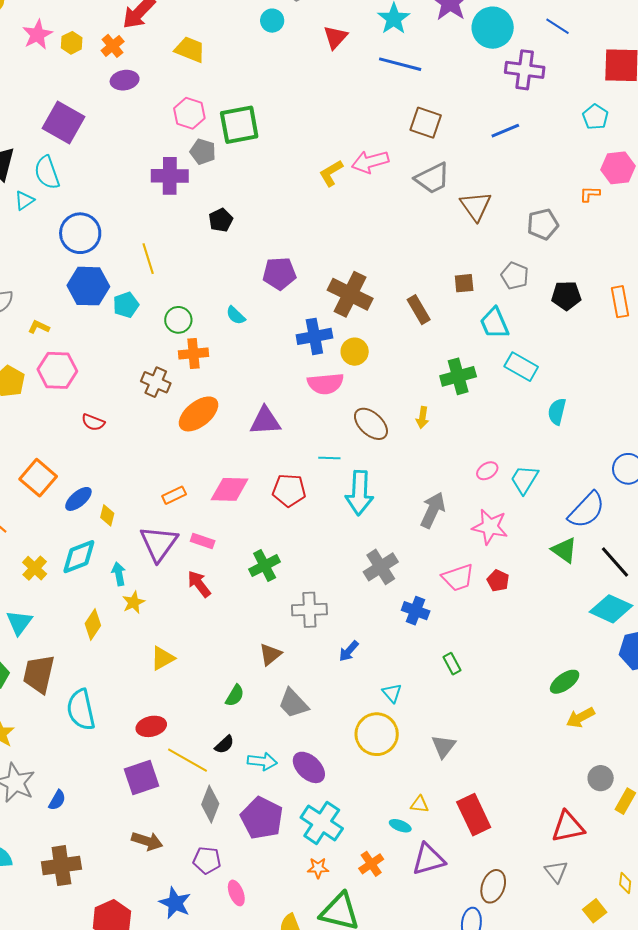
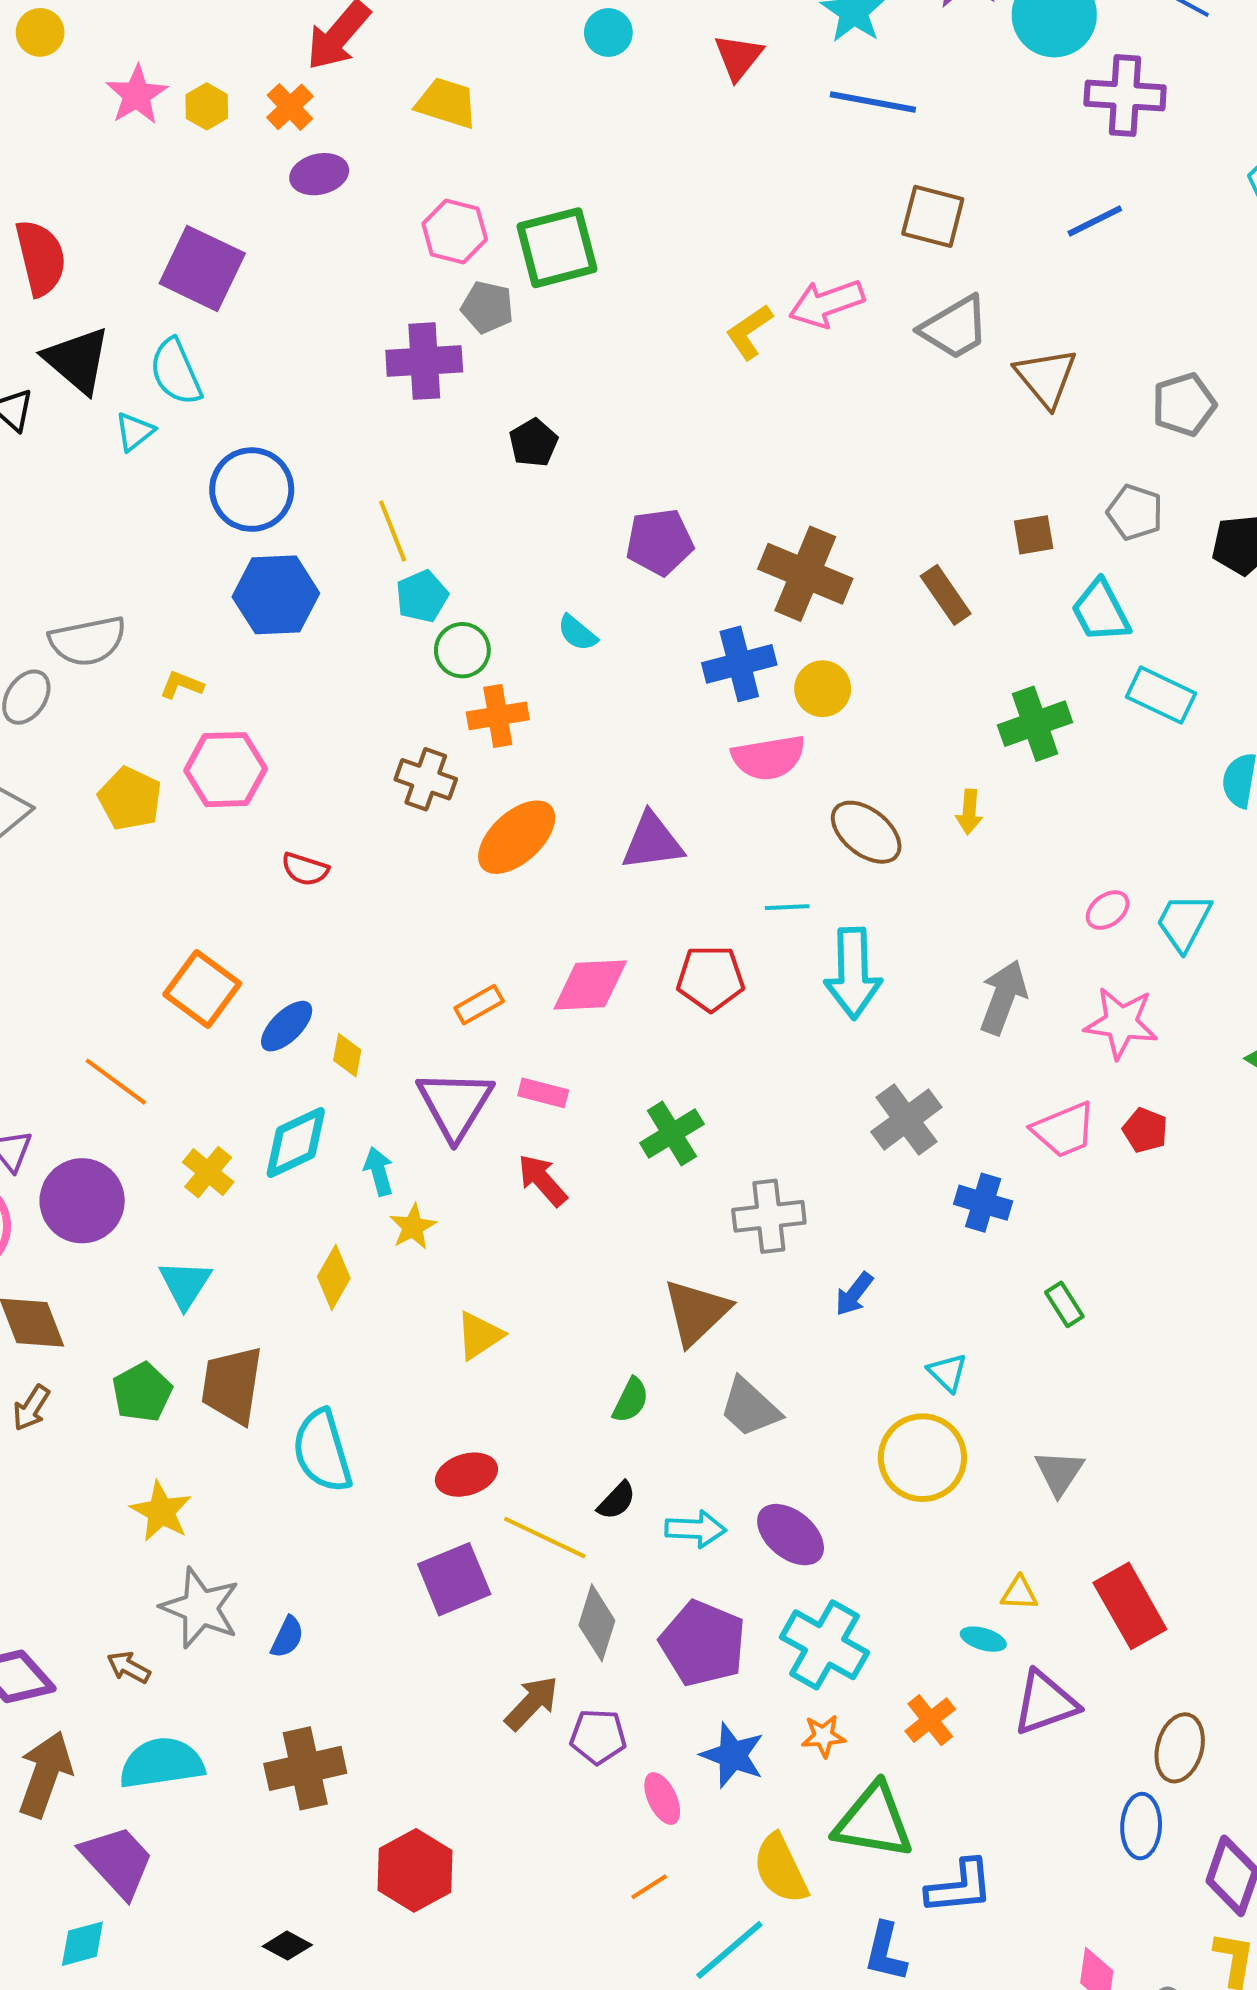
cyan pentagon: (126, 305) -> (422, 596), moved
brown triangle: (270, 654) -> (696, 1312), size x1.5
brown arrow: (147, 841) -> (532, 1703), moved, turned -60
blue star: (175, 903) -> (733, 1755), moved

